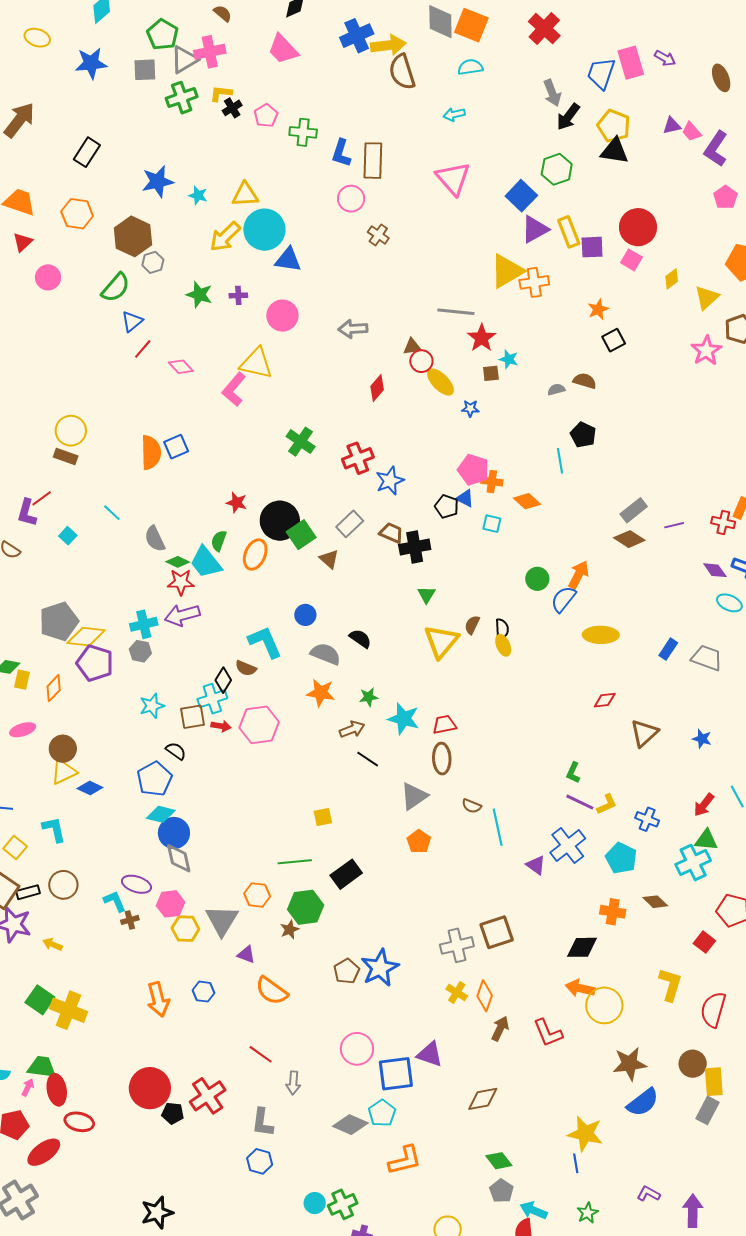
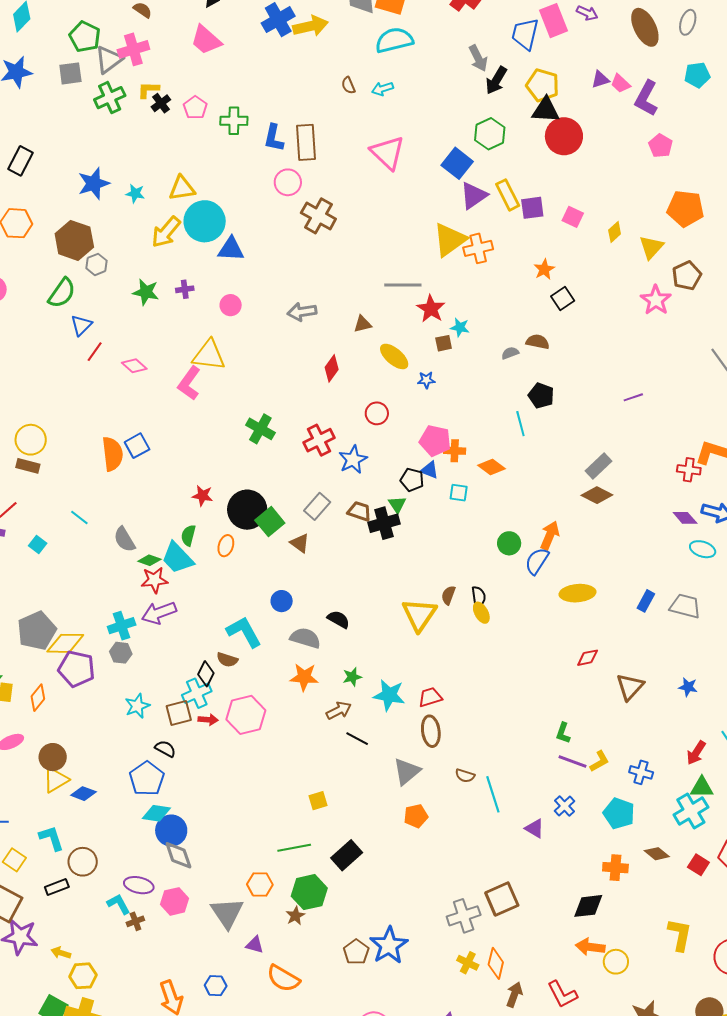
cyan semicircle: (470, 67) -> (394, 40), size x1.5
brown semicircle: (402, 72) -> (348, 85), moved, size x0.5
brown ellipse: (721, 78) -> (645, 27), size x1.4
red circle: (638, 227) -> (564, 136), moved
brown cross: (378, 235) -> (318, 216), size x1.6
pink circle: (282, 316) -> (231, 305), size x0.7
red circle: (421, 361) -> (377, 413), moved
purple line: (674, 525) -> (633, 397), moved
orange ellipse: (255, 554) -> (226, 546), size x0.7
green triangle: (426, 595) -> (397, 505), moved
orange pentagon: (419, 842) -> (416, 816), turned 30
blue cross: (568, 846) -> (565, 806), size x0.6
brown circle: (63, 885) -> (83, 862), moved
black rectangle: (28, 892) -> (57, 887), moved
yellow hexagon: (185, 929) -> (83, 976), moved
red square: (704, 942) -> (698, 865), moved
yellow circle: (604, 1005) -> (616, 962), size x0.7

